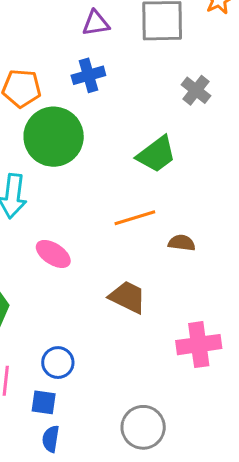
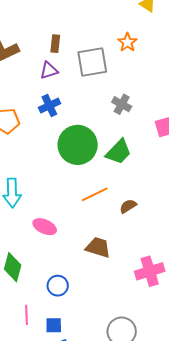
green circle: (54, 137) -> (78, 145), moved
green trapezoid: (156, 154) -> (118, 152), moved
brown semicircle: (182, 243) -> (128, 206), turned -30
blue circle: (58, 363) -> (58, 286), moved

